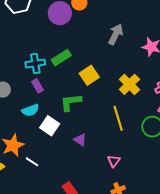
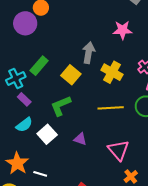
gray arrow: (116, 34) -> (89, 53), moved
yellow line: (118, 118) -> (111, 108), turned -60
white square: (50, 126) -> (47, 134), turned 30
pink triangle: (114, 161) -> (118, 150), size x1.6

